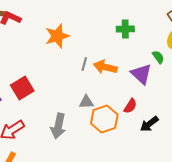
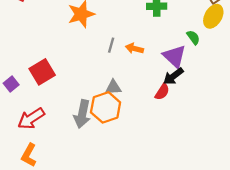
orange arrow: (105, 67) -> (134, 48), size x0.7
orange hexagon: (104, 119) -> (106, 107), moved
black arrow: (149, 124) -> (173, 76), moved

